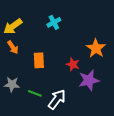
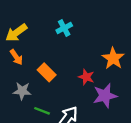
orange rectangle: (39, 60) -> (47, 72), turned -42
gray star: (12, 84) -> (22, 91), moved

